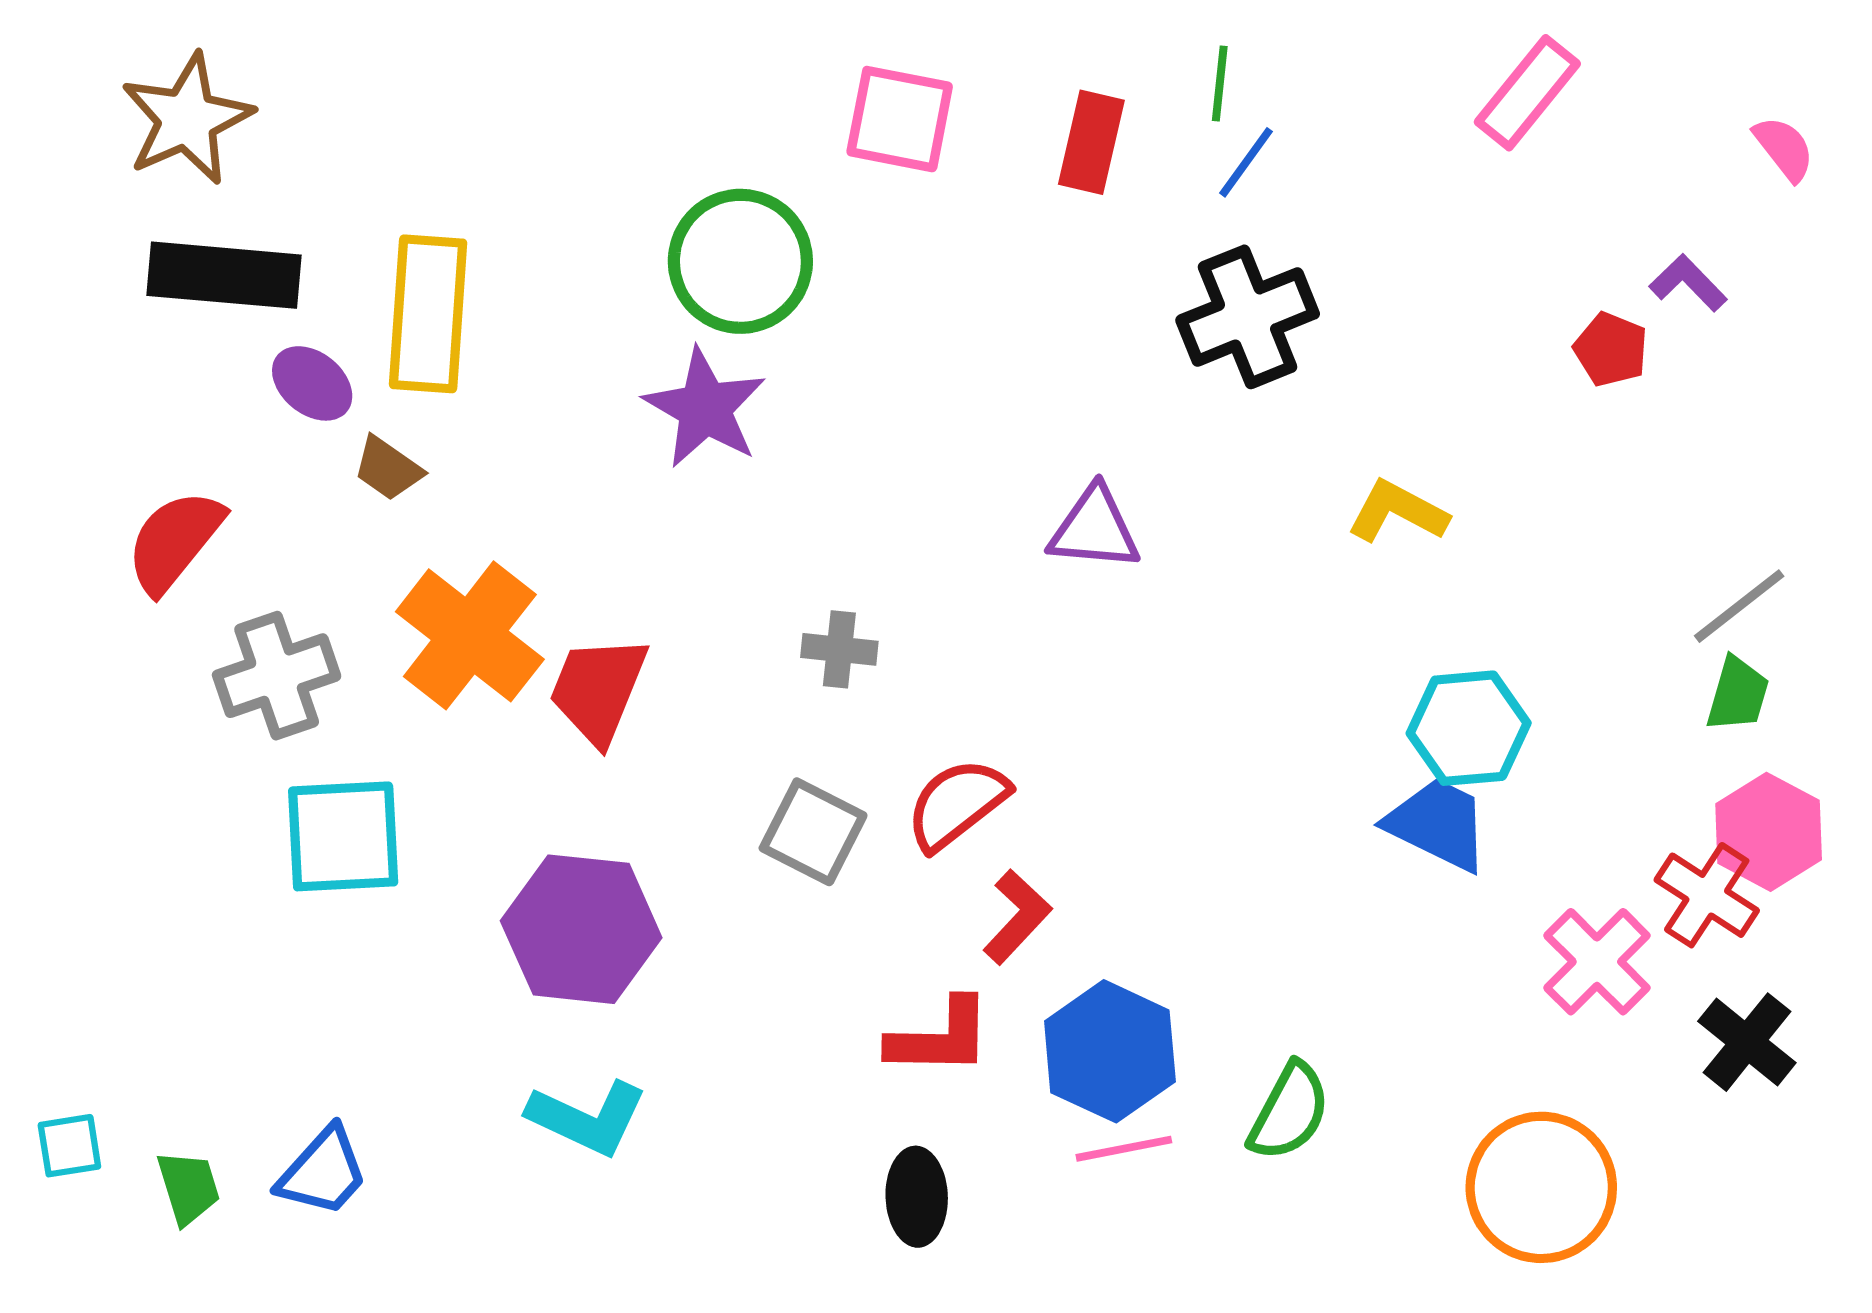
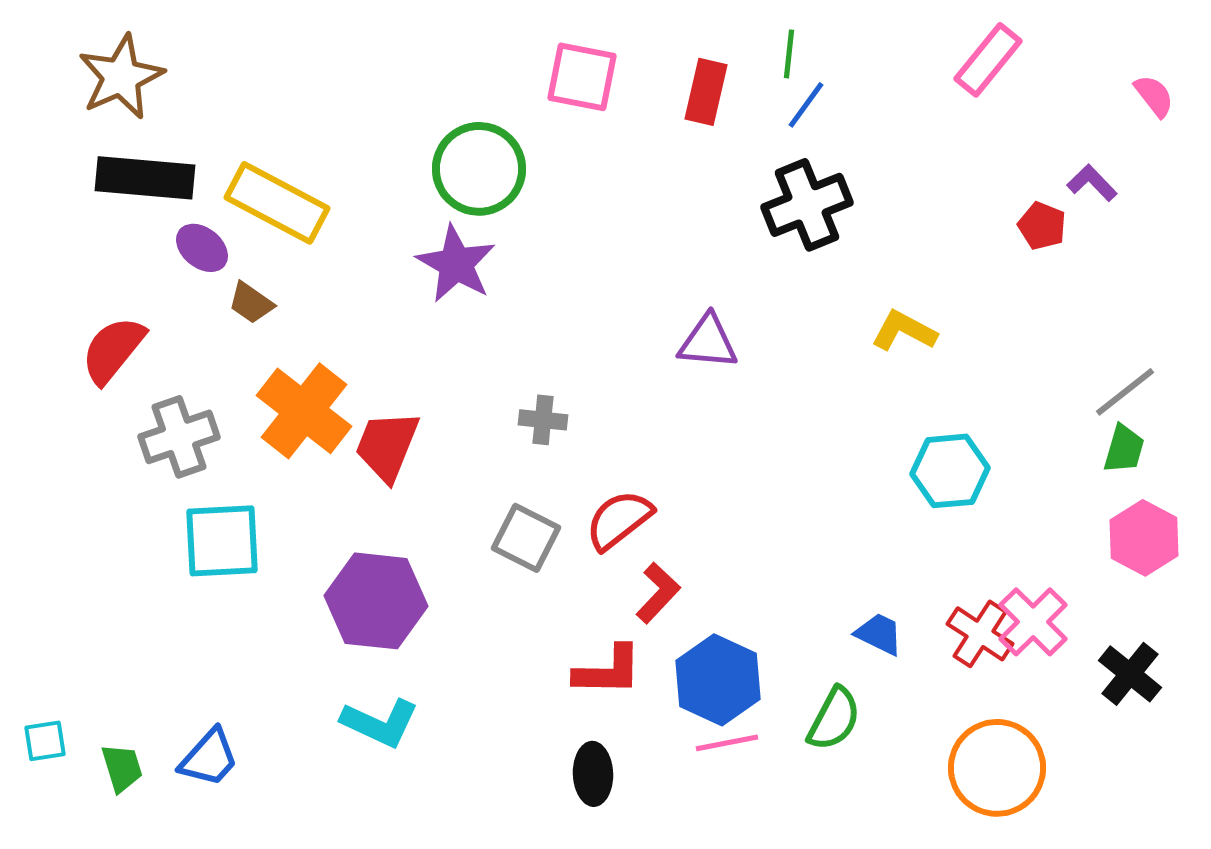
yellow rectangle: (428, 314) -> (277, 203), turned -66
blue trapezoid: (1438, 824) -> (879, 634), moved, size x0.7
red cross: (1707, 895) -> (980, 634), moved

